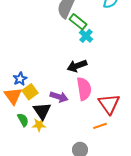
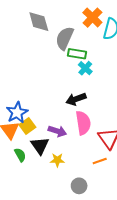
green rectangle: (78, 22) -> (77, 54), turned -30
blue star: (20, 79) -> (17, 113), size x1.5
yellow star: (39, 125) -> (57, 160), moved

